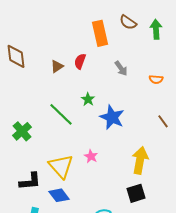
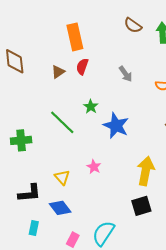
orange rectangle: (100, 33) -> (75, 37), moved
green cross: (22, 131) -> (21, 140), turned 36
yellow triangle: (61, 166) -> (62, 177), size x0.6

